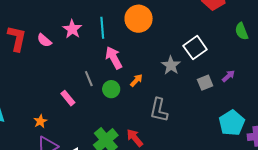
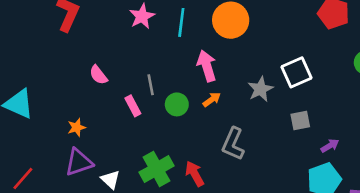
pink semicircle: (44, 40) -> (98, 75), moved
pink arrow: (114, 58) -> (207, 66), moved
purple arrow: (228, 76) -> (330, 146), moved
pink rectangle: (68, 98) -> (133, 106), moved

